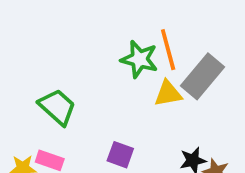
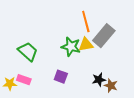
green star: (139, 59) -> (71, 47), moved

